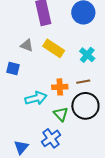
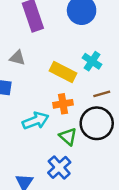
yellow rectangle: (54, 48) -> (63, 72), moved
brown line: (83, 82) -> (102, 94), moved

